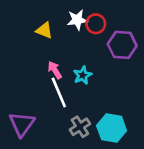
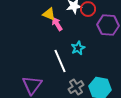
pink arrow: (55, 70) -> (57, 24), moved

